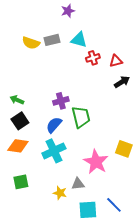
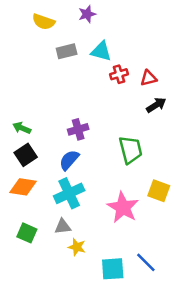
yellow semicircle: (31, 43) -> (44, 22), moved
green trapezoid: (81, 117) -> (131, 150), moved
green square: (21, 182) -> (27, 233), turned 35
gray triangle: (78, 184) -> (63, 227), moved

